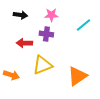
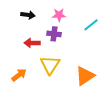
yellow triangle: (42, 65) -> (50, 65), turned -35
orange arrow: (11, 75) -> (19, 75), turned -56

